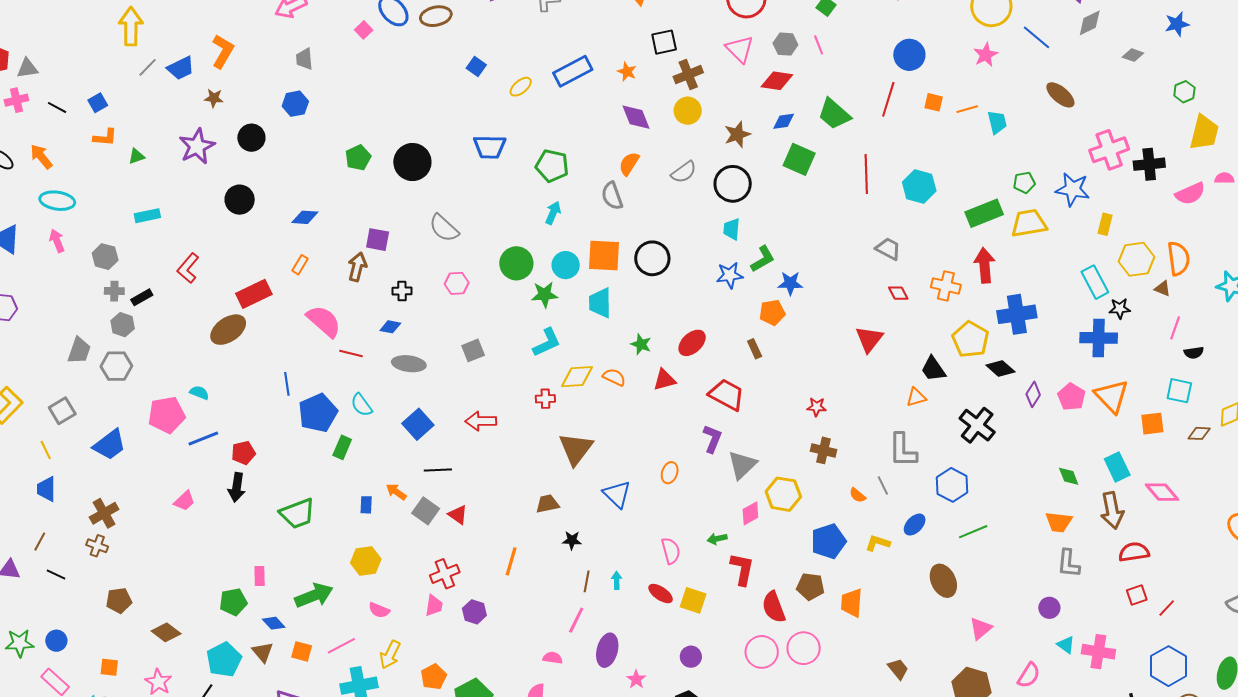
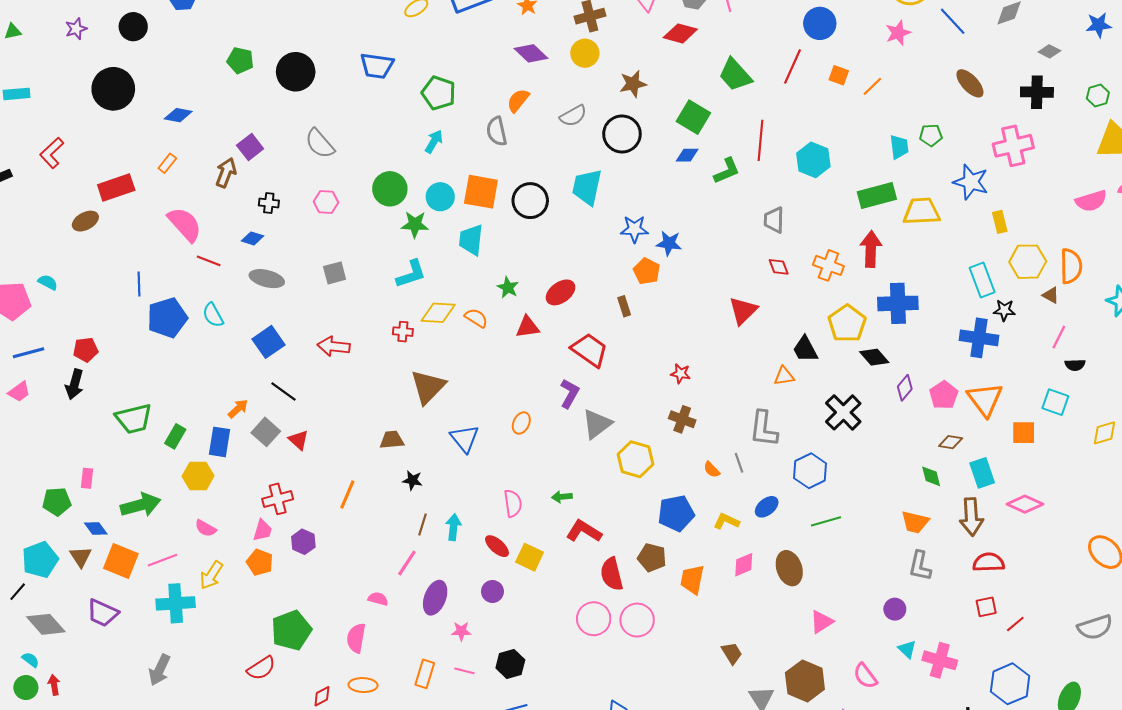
orange line: (967, 109) -> (872, 86), turned -35
purple diamond: (636, 117) -> (531, 53), turned -32
blue diamond: (784, 121) -> (687, 155), moved
cyan trapezoid: (997, 122) -> (899, 147), moved
purple star: (197, 146) -> (76, 29), size x0.6
green pentagon: (358, 158) -> (240, 60), turned 30
black cross: (1149, 164) -> (1037, 92), moved
green pentagon: (1024, 183) -> (931, 135), moved
black circle: (240, 200) -> (113, 89), size x1.4
yellow rectangle: (1105, 224) -> (1000, 222), turned -35
cyan trapezoid: (732, 229) -> (587, 187), moved, size x1.6
purple square: (378, 240) -> (250, 147), turned 35
gray trapezoid: (888, 249) -> (774, 220), turned -124
green L-shape: (763, 259) -> (727, 171), moved
blue star: (730, 275) -> (634, 229), moved
orange pentagon: (772, 313) -> (647, 271), turned 30
brown ellipse: (228, 330) -> (85, 221), size x0.7
brown diamond: (1199, 433) -> (951, 442), moved
blue line: (203, 438) -> (28, 353), moved
green rectangle: (342, 447) -> (175, 436), moved
black line: (438, 470) -> (284, 391), turned 32
orange arrow: (396, 492) -> (238, 409), turned 95
pink diamond: (1162, 492) -> (1025, 504), turned -32
blue rectangle: (366, 505) -> (220, 442), moved, size x1.6
pink diamond: (750, 513) -> (744, 565), moved
red L-shape: (742, 569) -> (584, 531), turned -76
cyan arrow: (617, 580) -> (453, 527), size x1.4
orange square: (302, 651) -> (121, 561), size x1.6
purple circle: (691, 657) -> (492, 591), moved
pink semicircle: (1029, 675) -> (865, 676), turned 104
orange pentagon: (434, 677) -> (260, 562), moved, turned -30
pink star: (636, 679) -> (461, 631), turned 30

